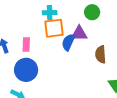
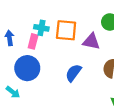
cyan cross: (50, 13) -> (41, 28), moved
blue semicircle: (68, 42) -> (73, 73), moved

